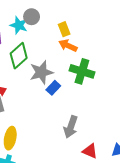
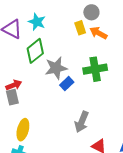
gray circle: (32, 17) -> (91, 12), moved
orange arrow: (68, 46) -> (98, 33), moved
green cross: (82, 71) -> (95, 69), turned -30

